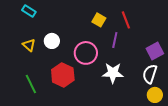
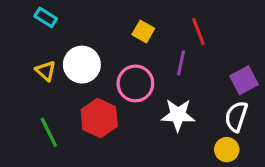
yellow square: (99, 20) -> (143, 31), moved
white circle: (52, 41) -> (82, 65), size x1.5
yellow circle: (155, 95) -> (227, 150), moved

